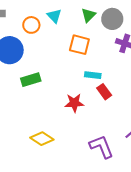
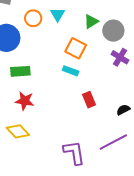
cyan rectangle: (93, 75) -> (71, 71), moved
red star: (74, 103) -> (25, 101), moved

